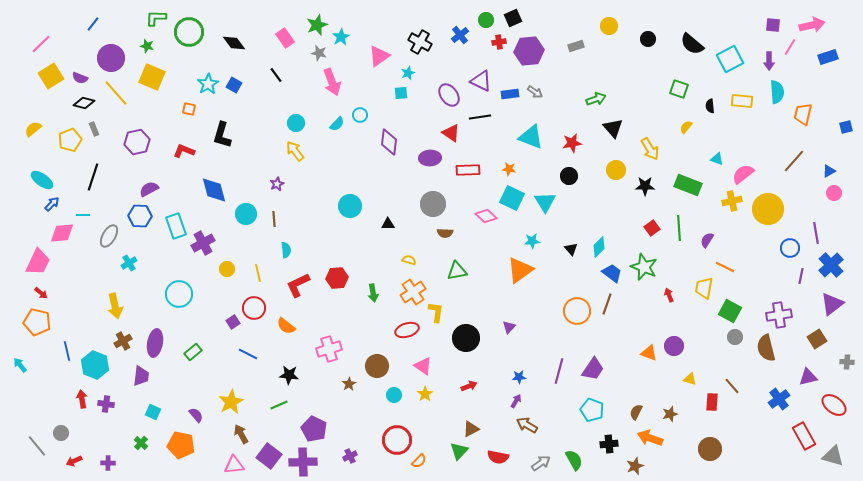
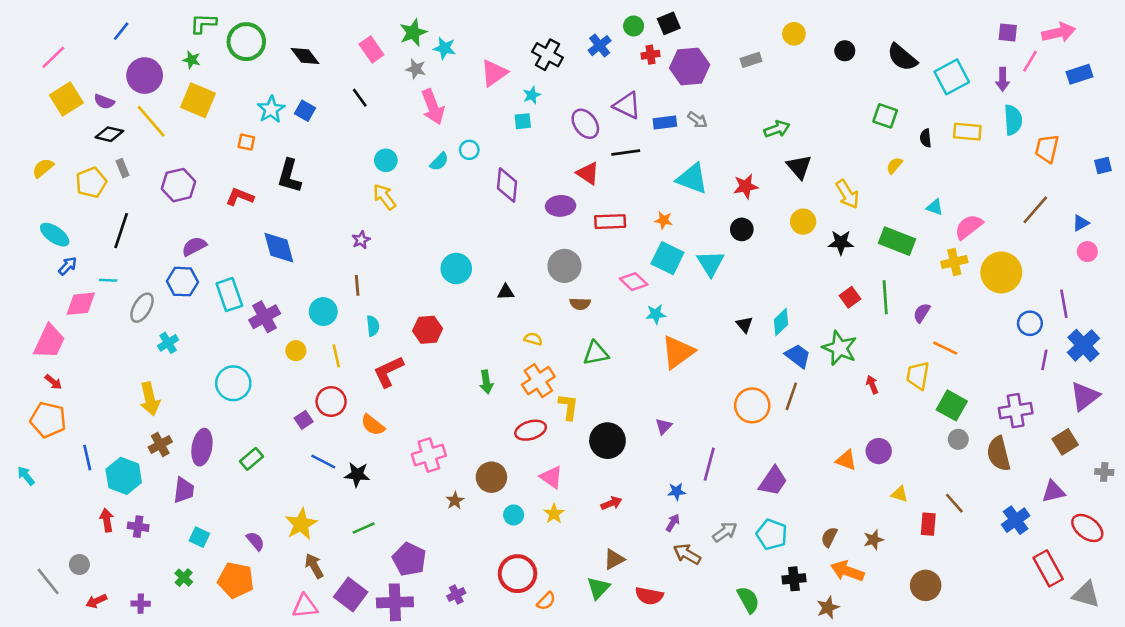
cyan star: (341, 37) -> (444, 48), turned -30
cyan circle: (246, 214) -> (323, 312), moved
cyan star: (532, 241) -> (656, 314), moved
red hexagon: (337, 278) -> (428, 330), moved
purple line: (559, 371) -> (709, 464), moved
black star: (289, 375) -> (357, 475), moved
gray arrow: (541, 463) -> (725, 532), moved

